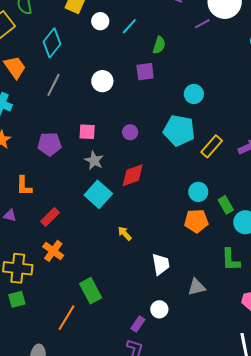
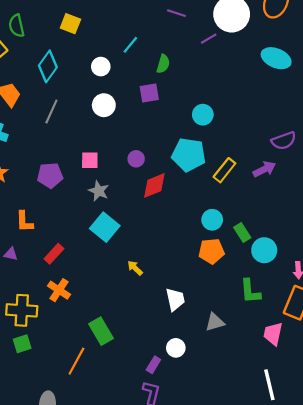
white circle: (100, 21) -> (101, 67), moved
red diamond: (133, 175) -> (154, 185), moved

